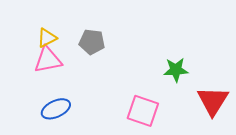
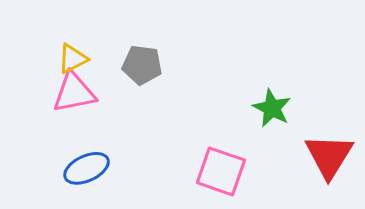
green star: (176, 70) -> (272, 108), turned 30

